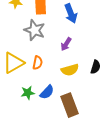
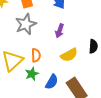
gray star: (35, 30) -> (26, 24), turned -30
green star: (28, 93) -> (32, 74), moved

